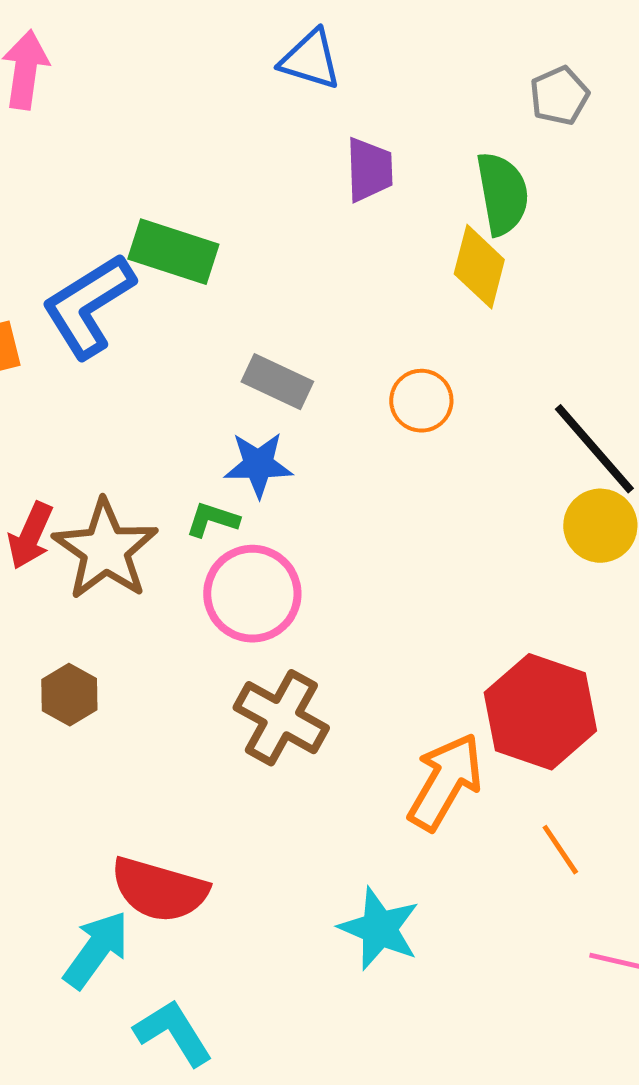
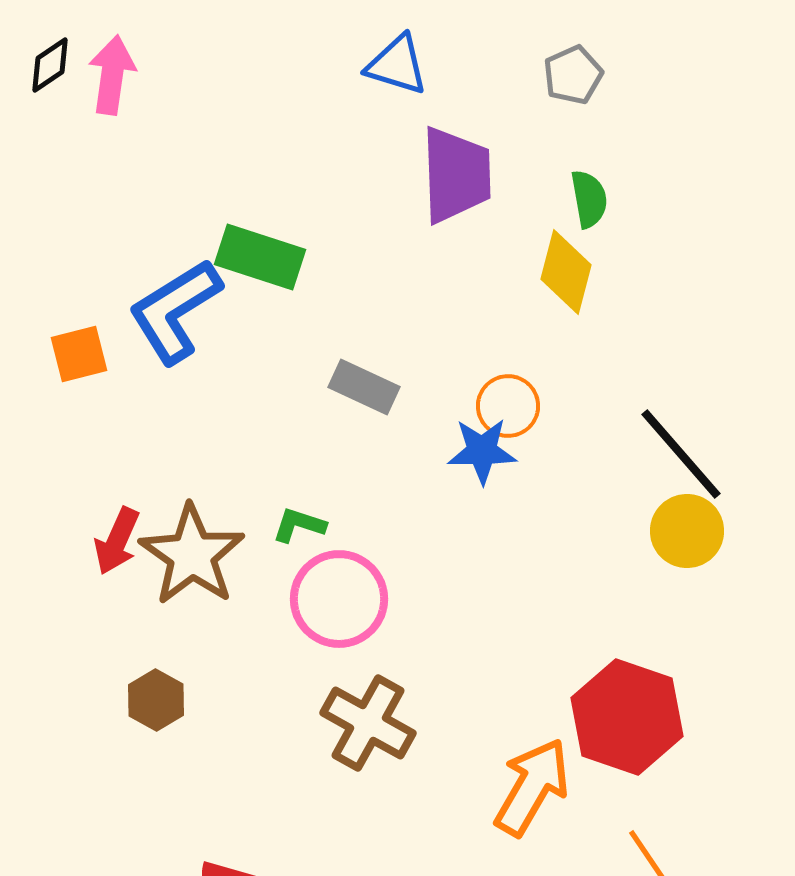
gray pentagon: (559, 96) -> (573, 75), moved
purple trapezoid: (369, 170) -> (456, 175), size x1.5
green semicircle: (502, 194) -> (589, 199), size x0.7
blue star: (258, 465) -> (482, 451), moved

